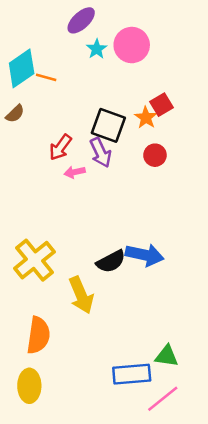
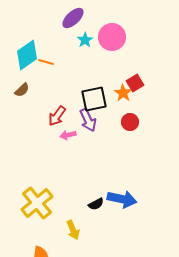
black square: (108, 125) -> (94, 99), turned -32
black semicircle: (111, 261) -> (96, 204), size x0.7
yellow arrow: (81, 295) -> (73, 230), size x0.7

